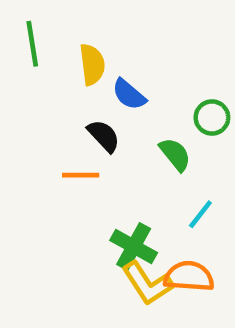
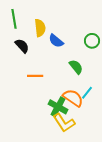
green circle: (212, 117) -> (92, 41), moved
black semicircle: (104, 136) -> (22, 46), moved
orange semicircle: (189, 276) -> (73, 98), moved, turned 30

